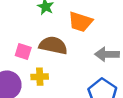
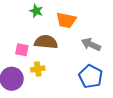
gray arrow: (107, 54) -> (91, 44), turned 30

